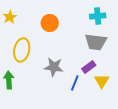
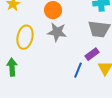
gray star: (54, 67) -> (57, 32), moved

